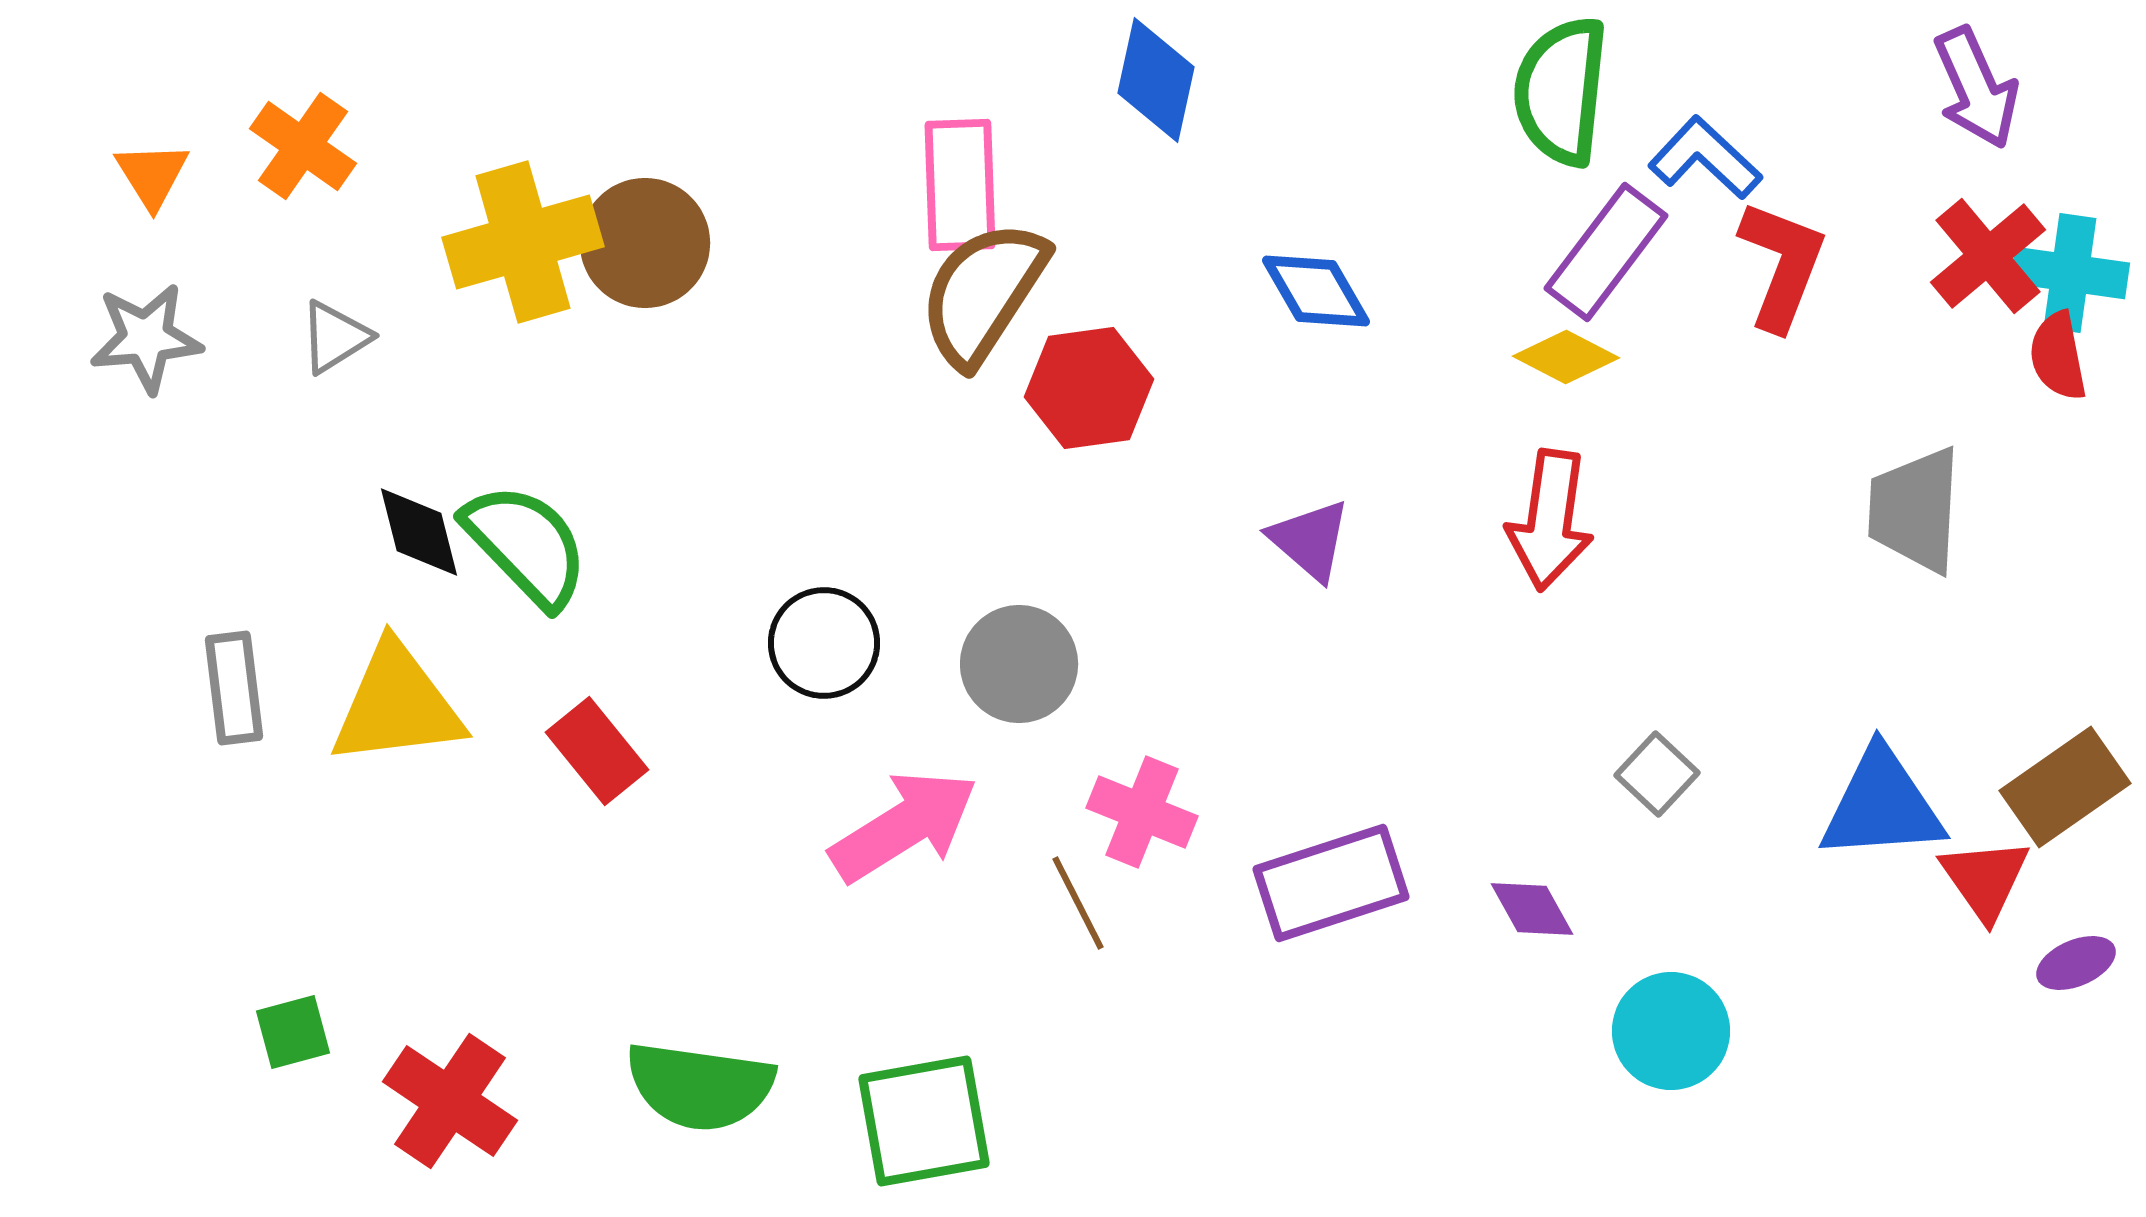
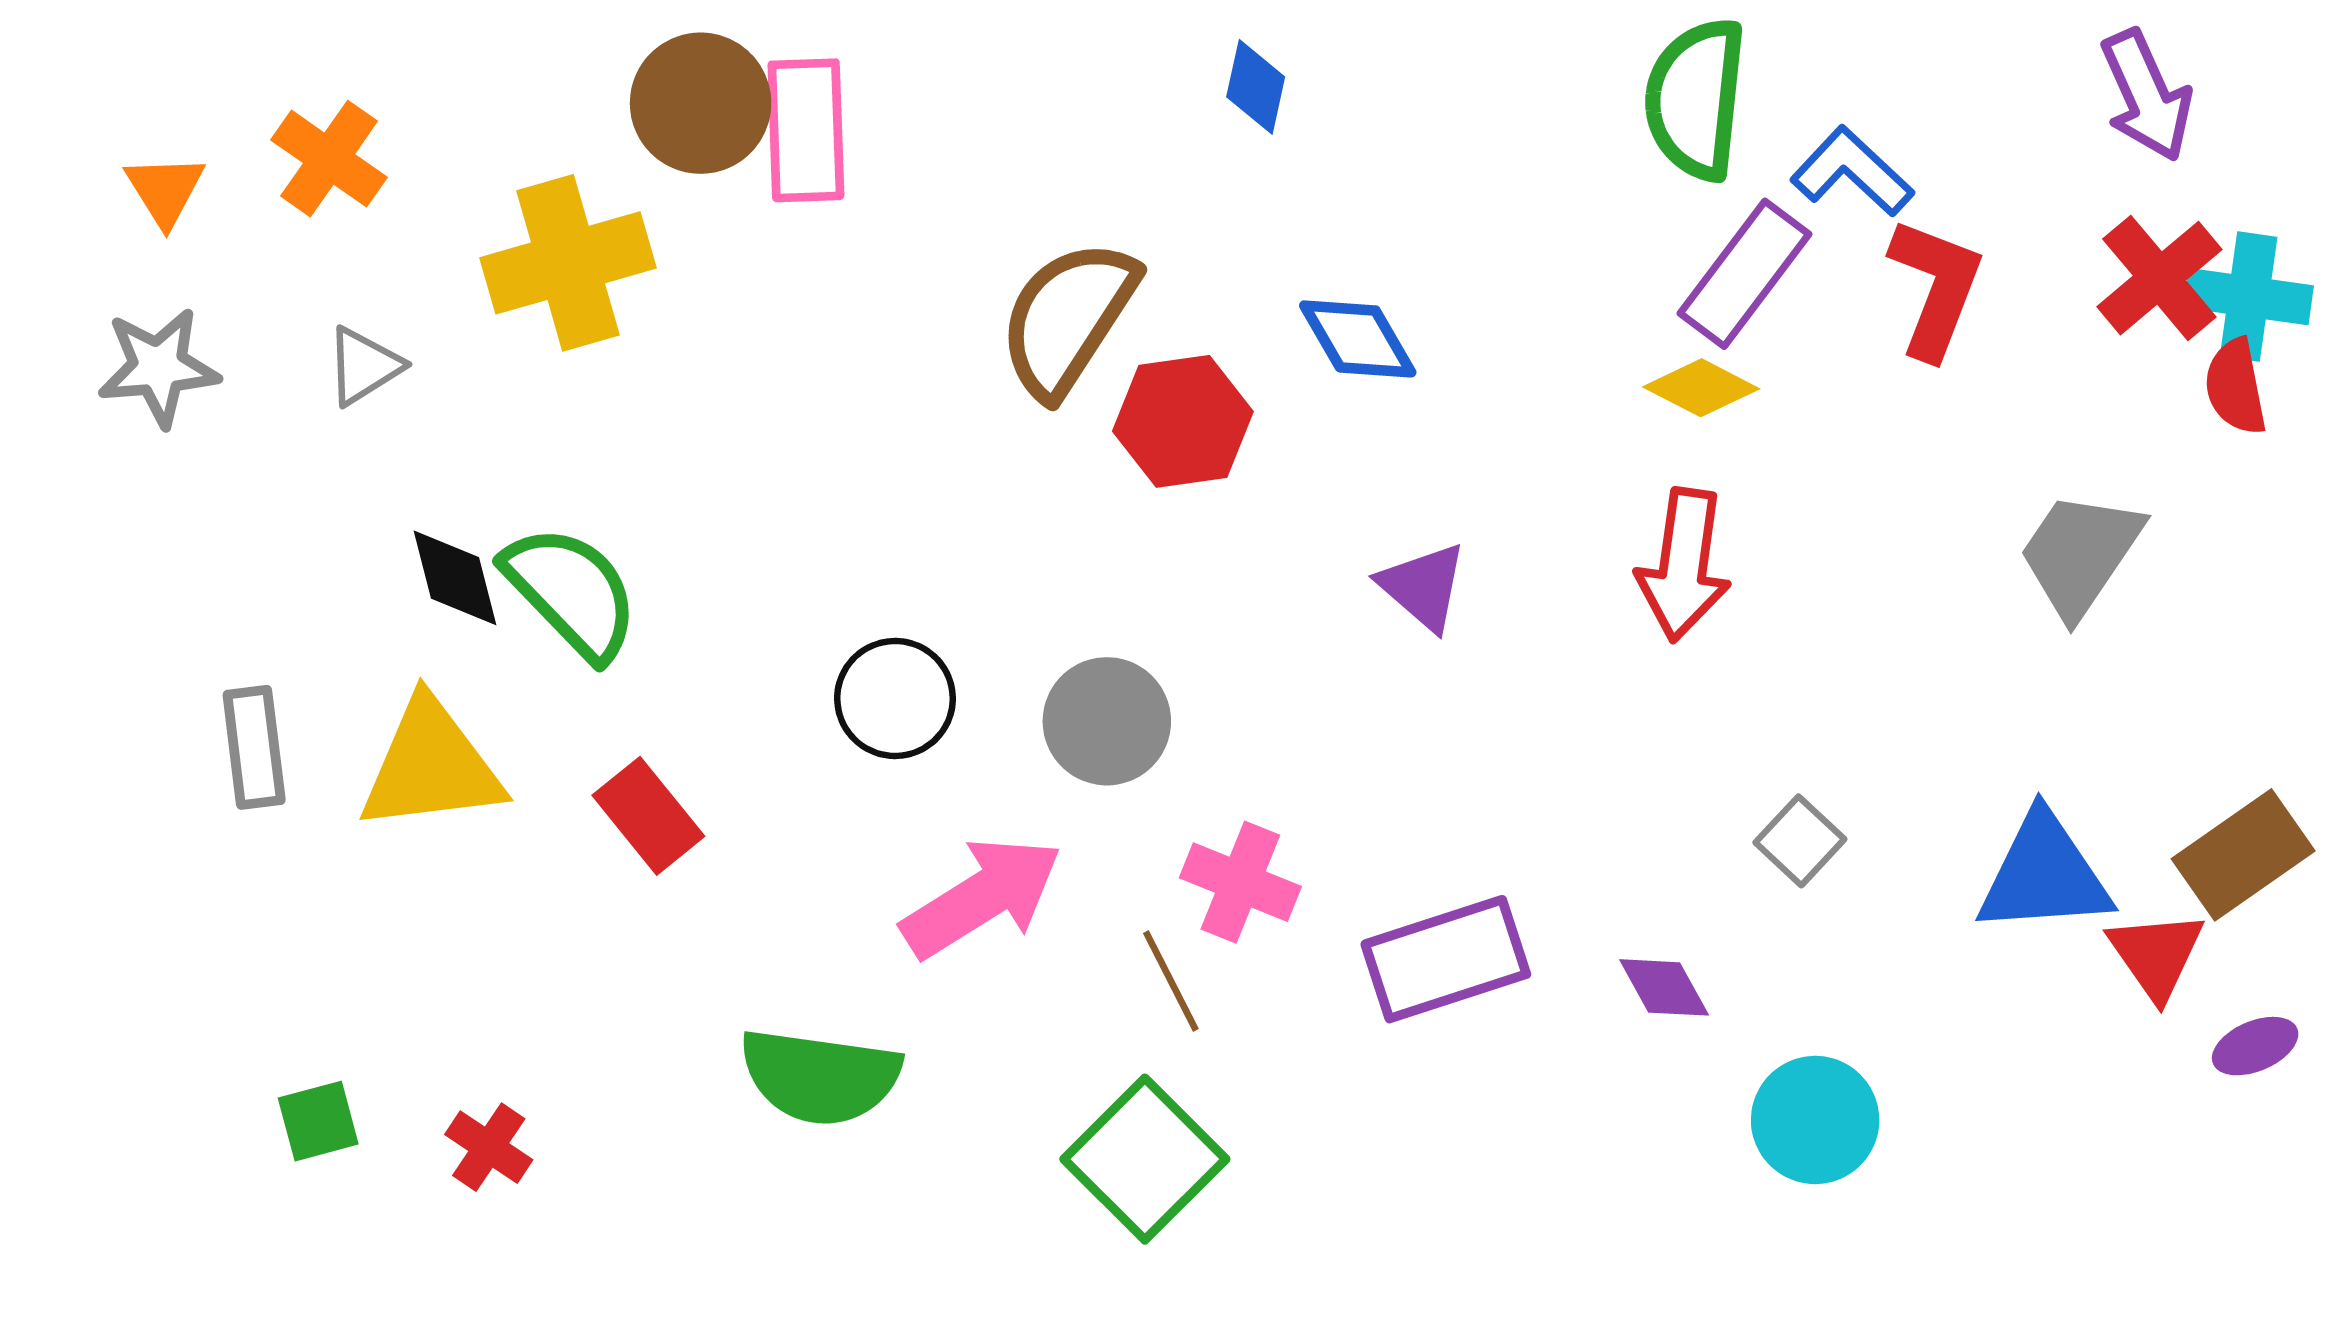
blue diamond: (1156, 80) -> (1256, 87), size x0.7
pink rectangle: (960, 185) -> (806, 130), moved
brown circle: (645, 243) -> (701, 103), moved
blue diamond: (1316, 291) -> (1358, 339), moved
gray trapezoid: (1915, 510) -> (2080, 554), turned 31
green semicircle: (700, 1086) -> (820, 1077), moved
red cross: (450, 1101) -> (489, 1147), moved, size x0.6
green square: (924, 1121) -> (1145, 1159), moved, turned -35

